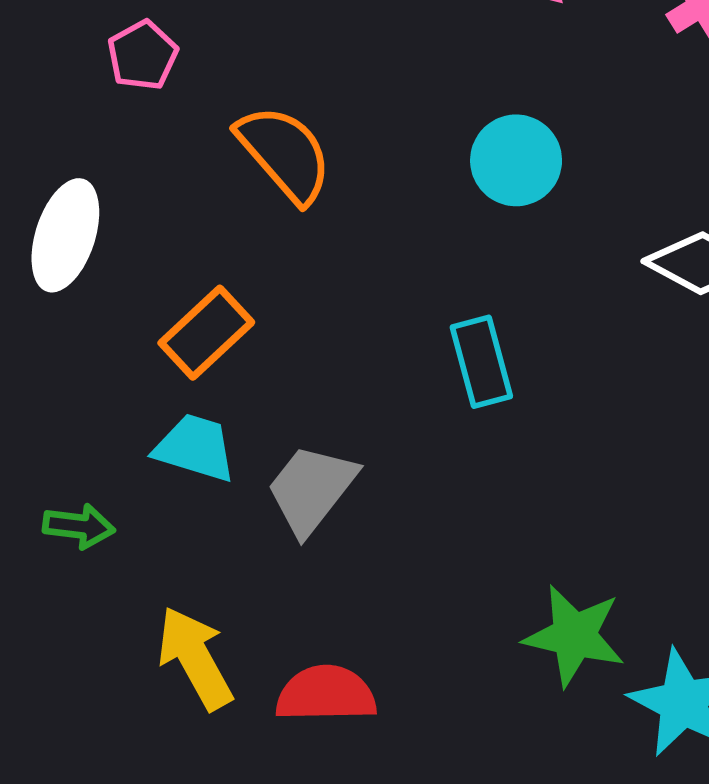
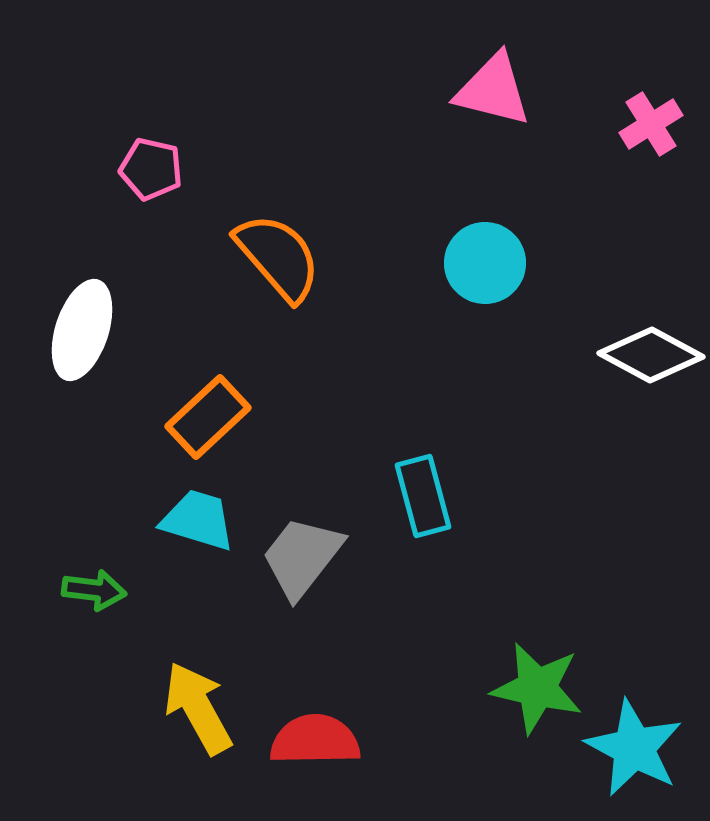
pink pentagon: (143, 55) -> (151, 169), turned -30
cyan rectangle: (481, 362) -> (423, 496), moved

